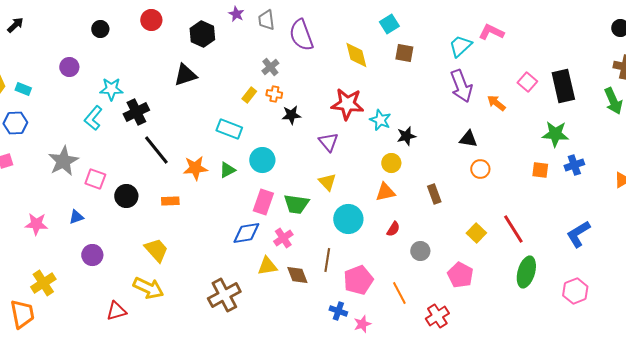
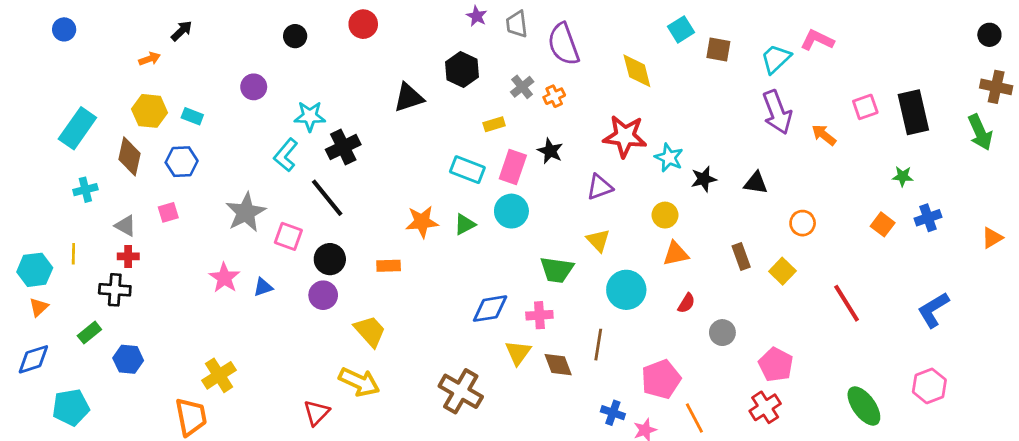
black hexagon: (202, 34) -> (462, 70), moved
brown square: (404, 53) -> (718, 49), moved
pink square: (527, 82) -> (865, 107), turned 30
orange cross: (274, 94) -> (554, 96), moved, turned -35
yellow rectangle: (249, 95) -> (494, 124), turned 35
black star: (291, 115) -> (550, 151), turned 30
green star: (555, 134) -> (903, 176), size x0.6
black triangle: (468, 139) -> (756, 183), moved
purple triangle: (328, 142) -> (600, 187), turned 50
black line: (156, 150) -> (327, 198), moved
yellow circle: (391, 163) -> (665, 215), moved
orange square: (540, 170) -> (883, 224), turned 30
pink rectangle: (263, 202) -> (513, 167), moved
pink star: (36, 224) -> (224, 278), moved, turned 30
yellow square: (476, 233) -> (782, 271), moved
pink cross: (283, 238) -> (539, 315), turned 30
purple circle: (92, 255) -> (323, 295), moved
yellow triangle: (267, 266) -> (518, 353), turned -45
green ellipse: (526, 272) -> (864, 406), moved, turned -52
pink pentagon: (358, 280) -> (661, 379), moved
orange line: (399, 293) -> (694, 418), moved
brown cross: (224, 295) -> (461, 391), turned -32
red triangle: (116, 311) -> (316, 413), turned -30
red cross: (437, 316) -> (765, 407), moved

